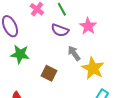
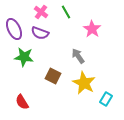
purple semicircle: (60, 30) -> (40, 33), moved
yellow star: (93, 68) -> (84, 83), moved

